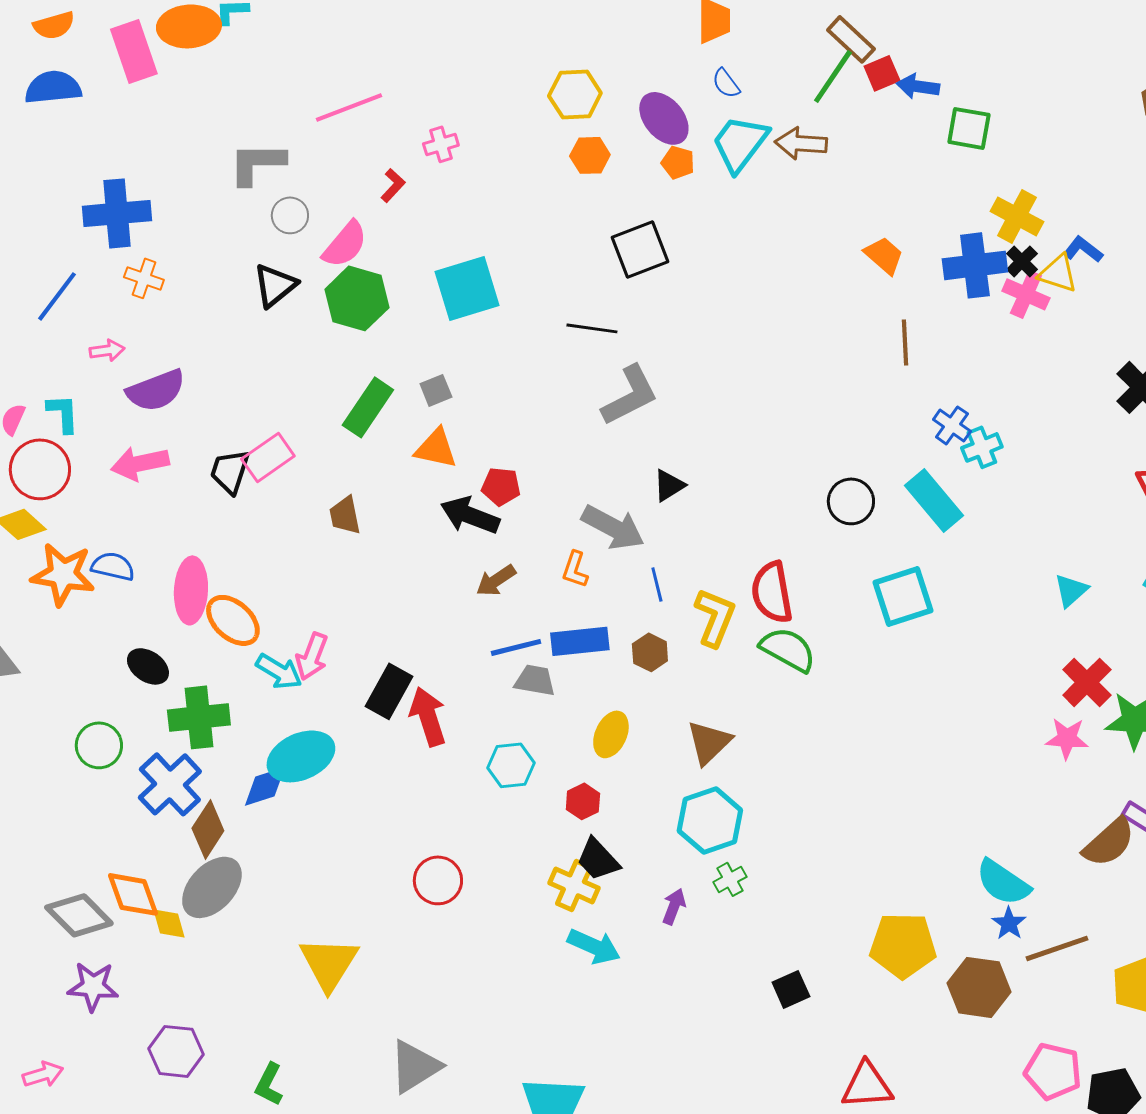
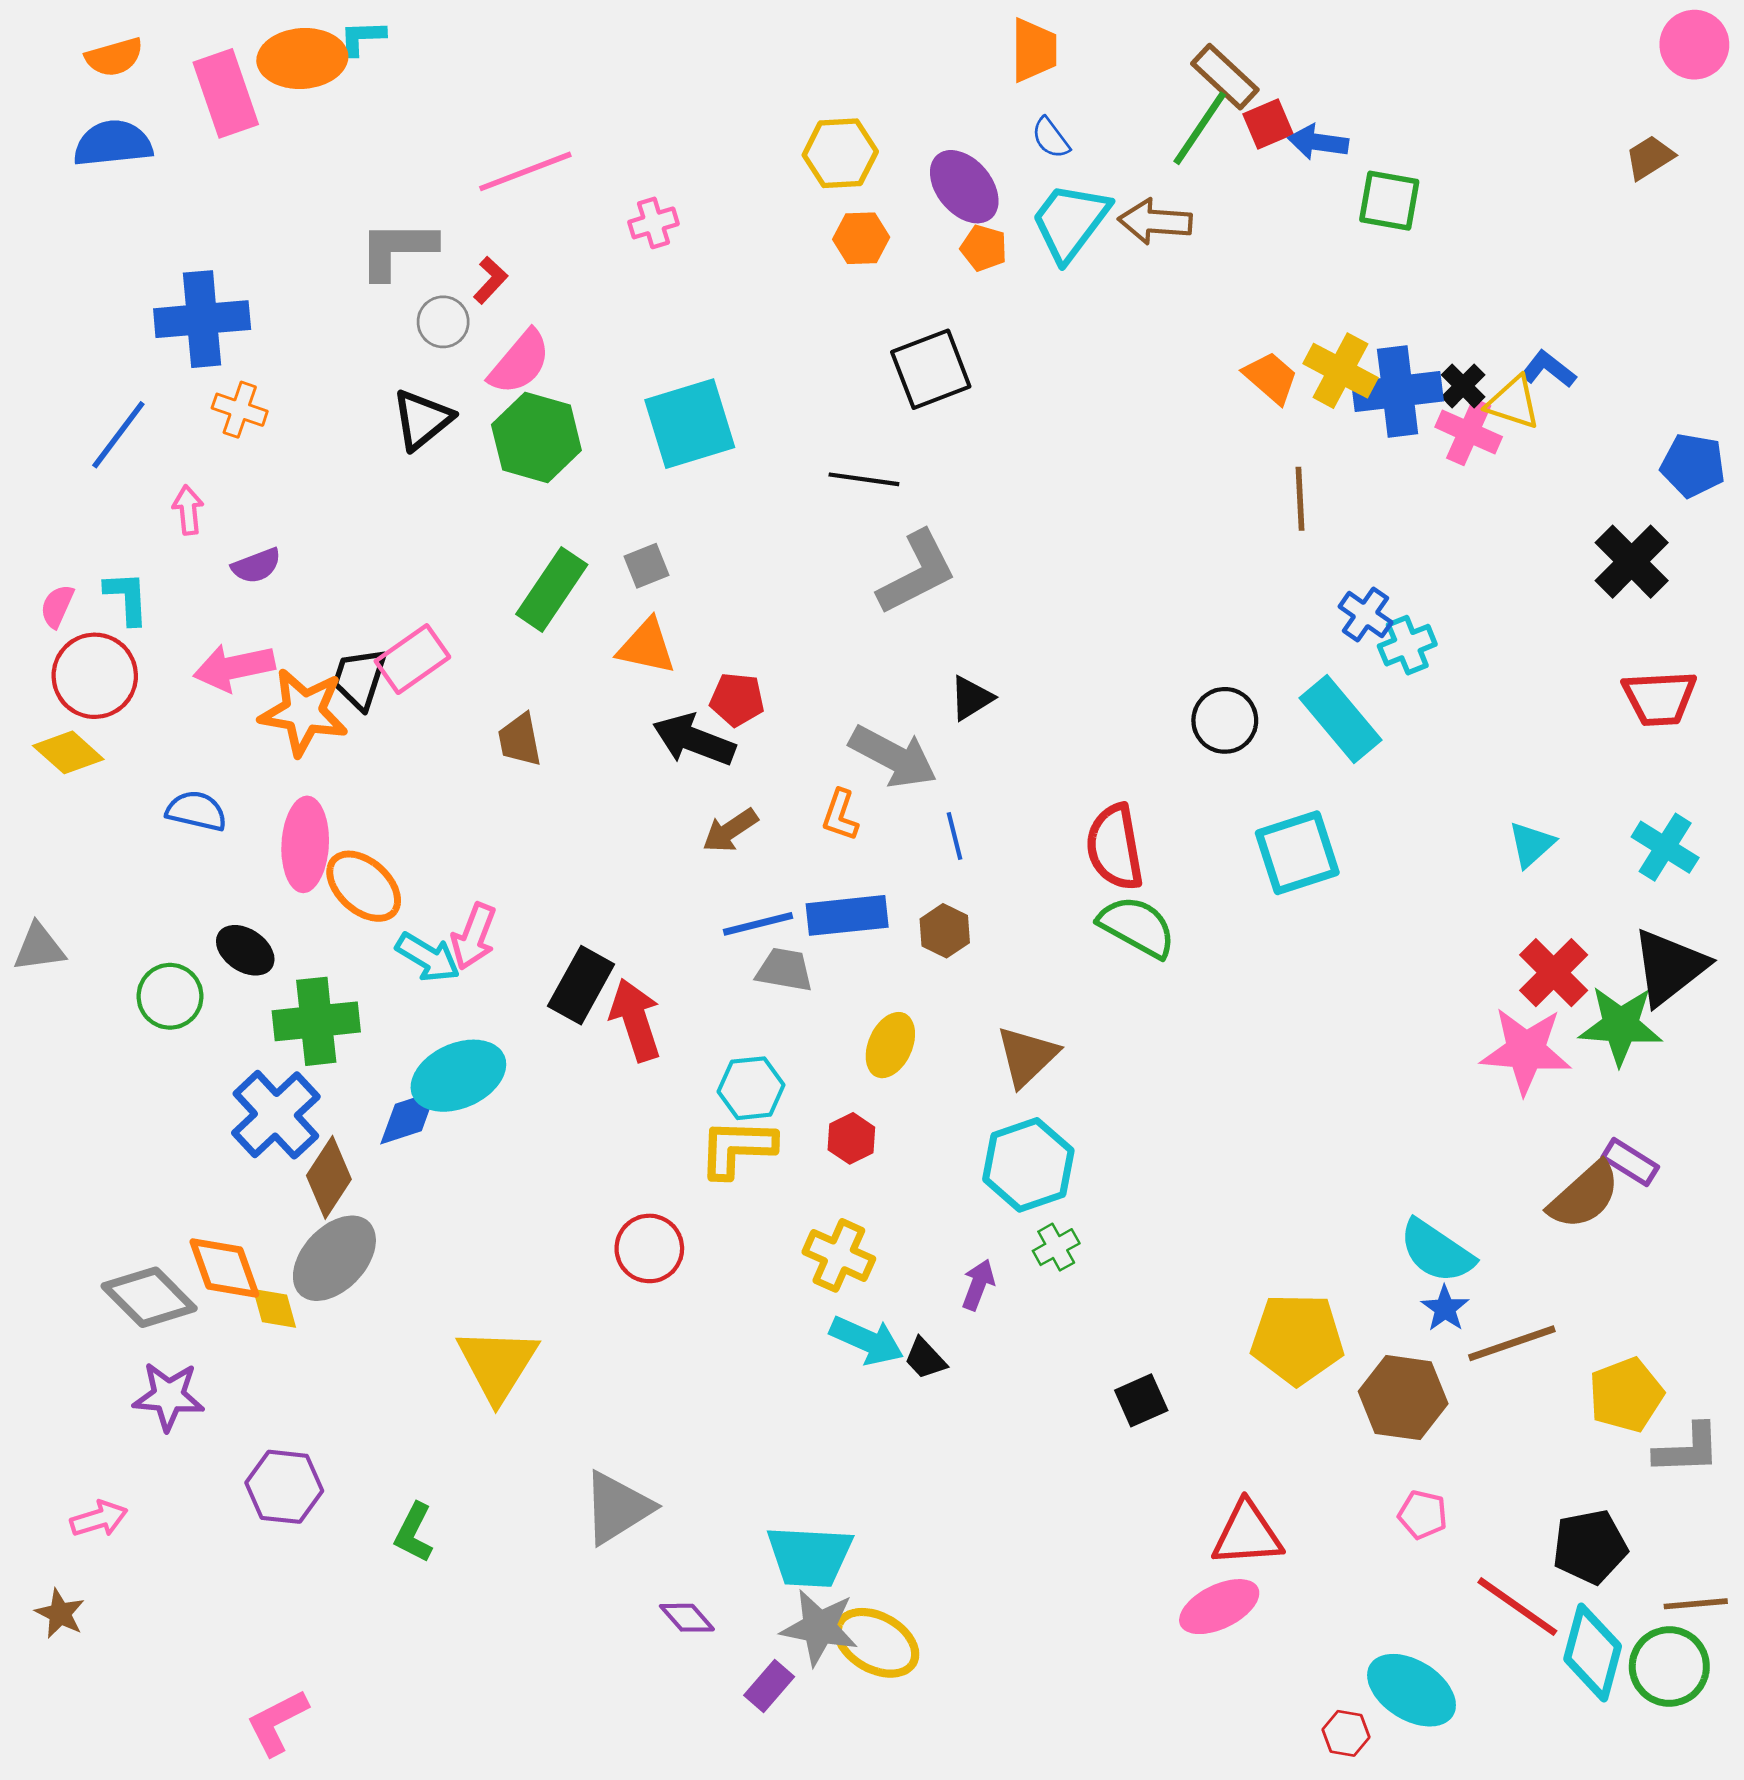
red L-shape: (393, 185) -> (490, 280), moved
yellow cross: (1017, 216) -> (1340, 371), moved
pink arrow: (107, 350) -> (188, 510), turned -88
purple semicircle: (156, 390) -> (256, 566), size x0.6
orange star: (63, 574) -> (304, 712), moved
yellow L-shape: (715, 617) -> (737, 1148), moved, turned -110
pink star: (1067, 738) -> (1526, 1051), size x1.5
green circle: (99, 745) -> (170, 996), moved
black trapezoid: (598, 859) -> (925, 1359), moved, size x0.7
pink pentagon: (1053, 1071) -> (1423, 1515), moved, size x0.6

